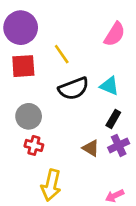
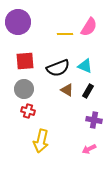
yellow line: (62, 54) -> (65, 34), moved, turned -56
red square: (23, 66) -> (25, 61), moved
purple cross: (119, 145) -> (94, 120), moved, turned 35
brown triangle: (91, 148) -> (67, 90), moved

